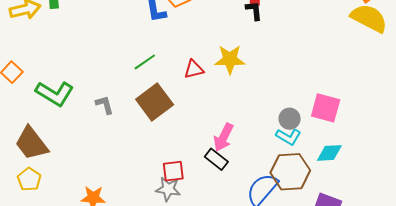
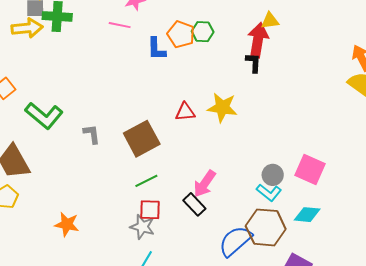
green line: (145, 62) -> (146, 181), moved

